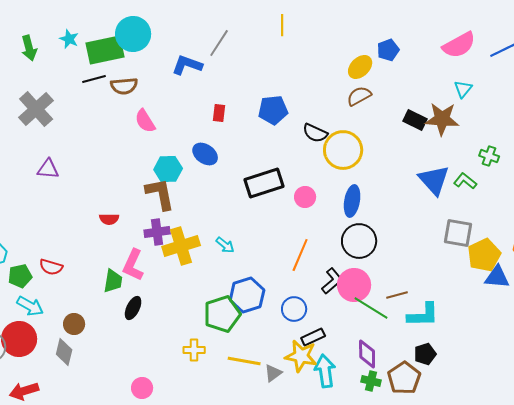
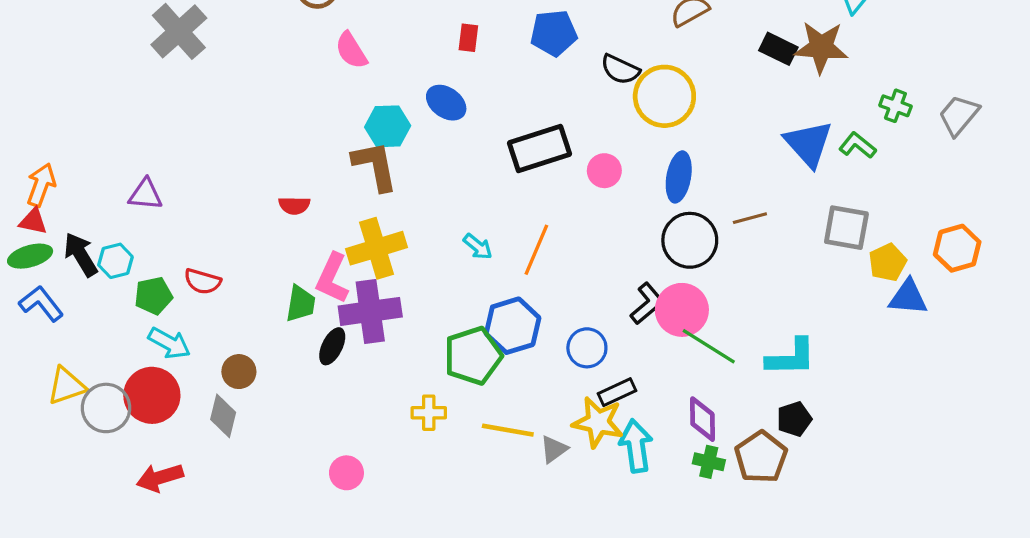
purple triangle: (48, 169) -> (146, 194), moved
purple cross: (157, 232) -> (370, 311), moved, size x1.5
yellow cross: (181, 246) -> (377, 248), moved
orange line: (300, 255) -> (536, 250), moved
yellow pentagon: (484, 255) -> (888, 262), size x0.7
brown line: (397, 295) -> (750, 218), moved

